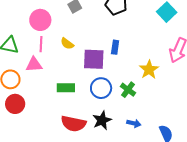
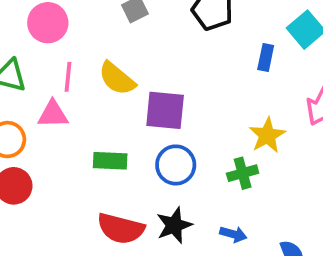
pink circle: (40, 20) -> (48, 23), moved
yellow semicircle: (67, 44) -> (117, 79), size x1.5
blue rectangle: (115, 47) -> (266, 58), moved
green cross: (128, 90) -> (243, 173), moved, turned 35

